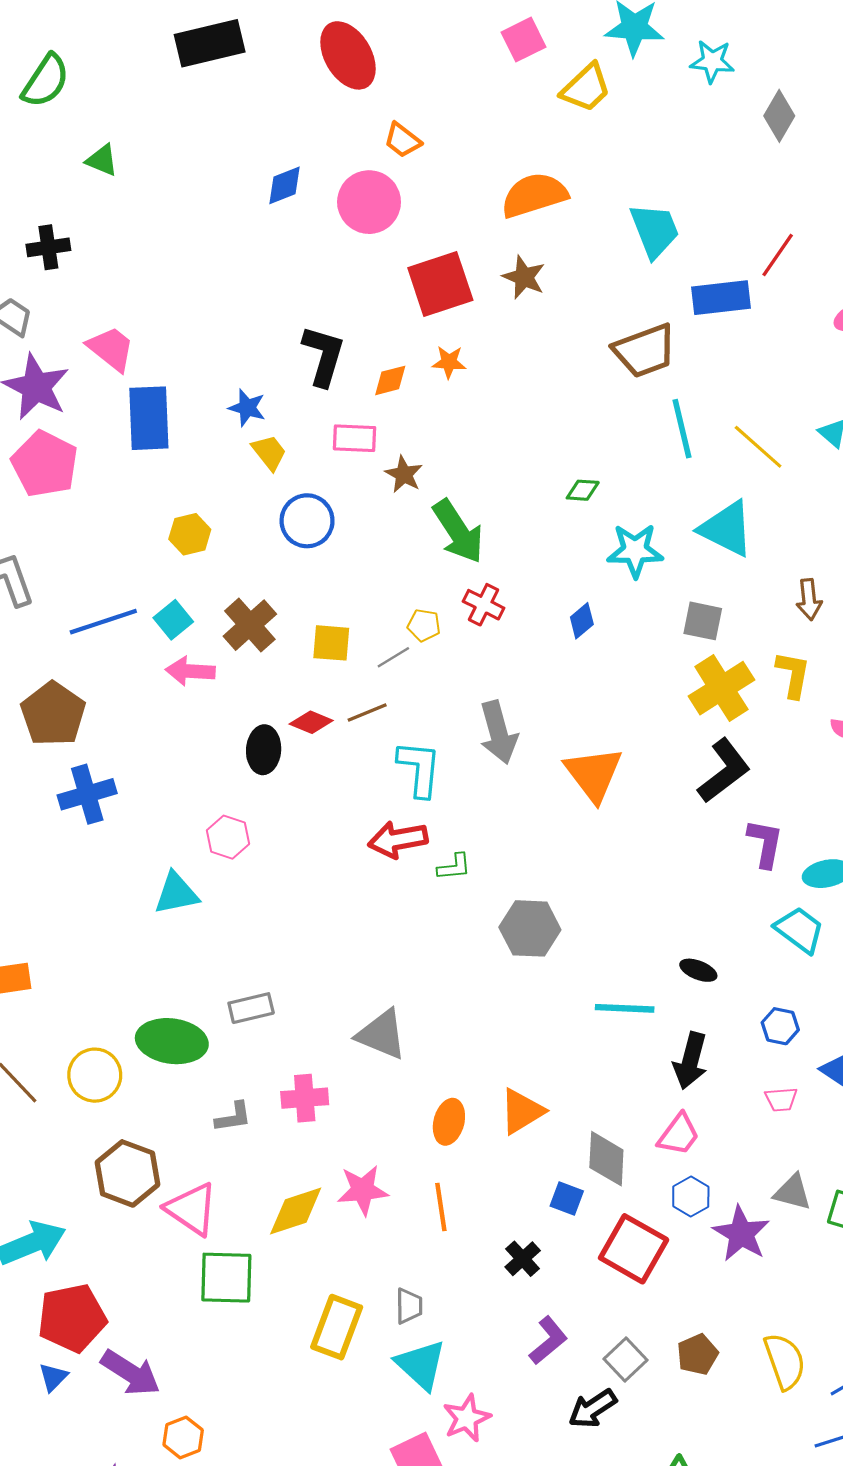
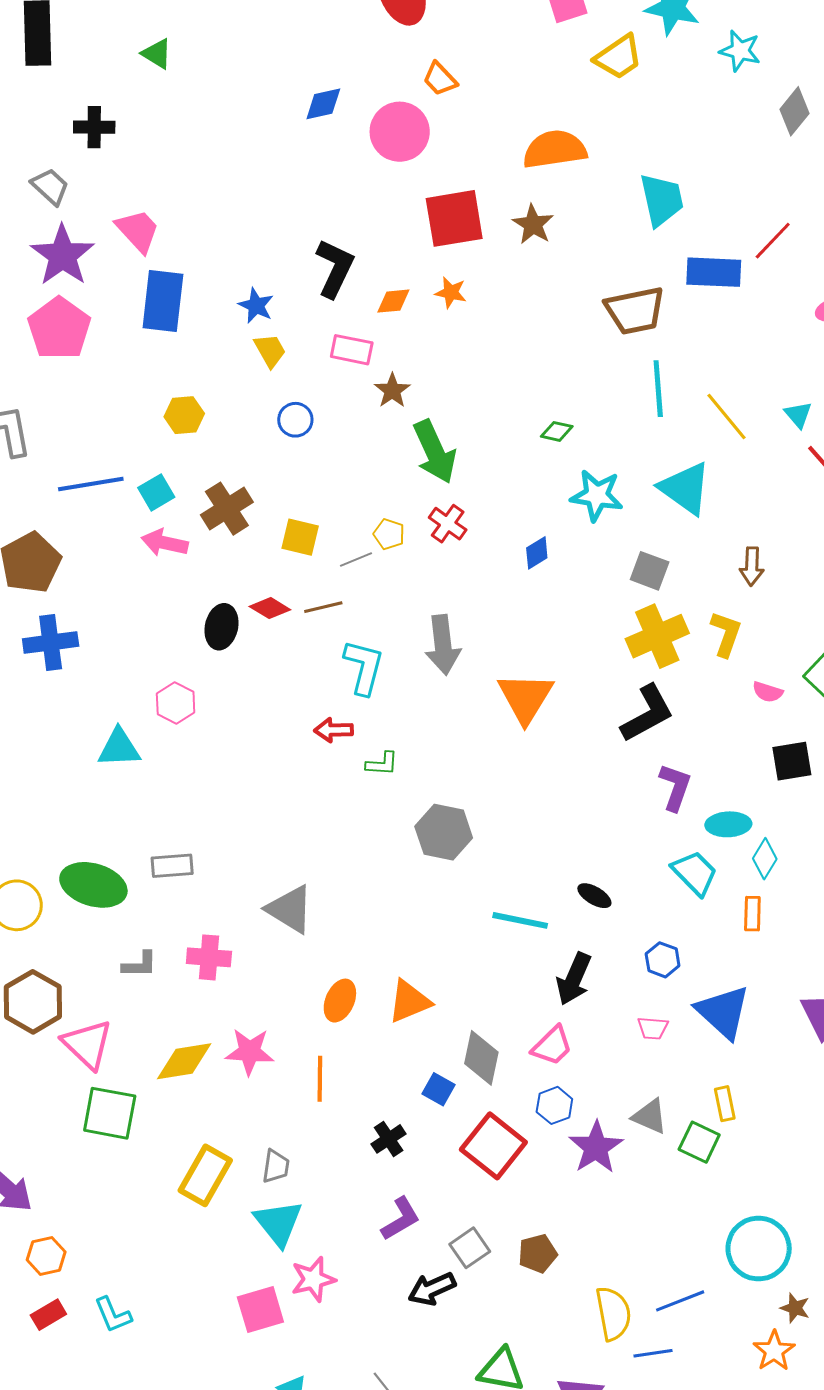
blue circle: (307, 521) -> (295, 420), size x0.7
red arrow: (398, 840) -> (333, 730), size x0.7
yellow semicircle: (785, 1361) -> (613, 1313), moved

